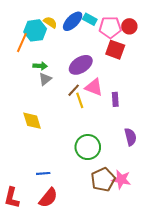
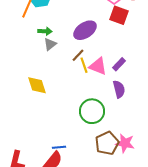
pink triangle: (94, 87) -> (98, 66), moved
purple rectangle: (115, 99) -> (119, 64), turned 48
purple semicircle: (130, 137) -> (119, 89), moved
blue line: (43, 173) -> (59, 147), moved

